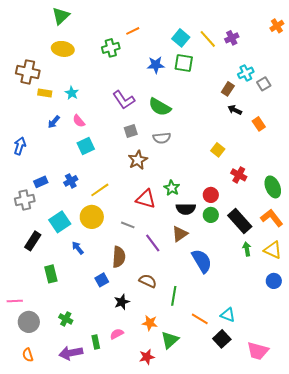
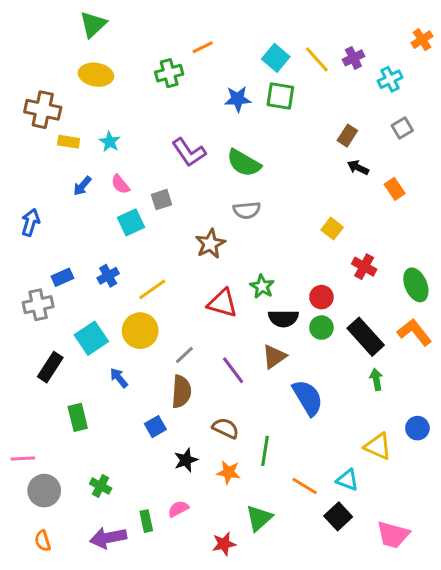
cyan cross: (246, 73) -> (390, 79), moved
gray square: (131, 131) -> (161, 200), moved
gray line: (128, 225) -> (184, 355), moved, turned -64
yellow triangle: (273, 250) -> (378, 446), moved
orange star: (150, 323) -> (229, 472), moved

